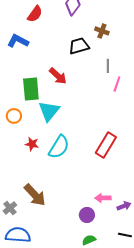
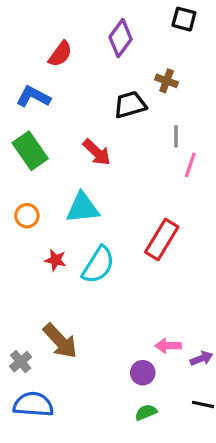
green rectangle: (31, 89) -> (30, 151), moved, turned -30
cyan triangle: (49, 111) -> (82, 208), turned 45
red rectangle: (106, 145) -> (162, 239), moved

